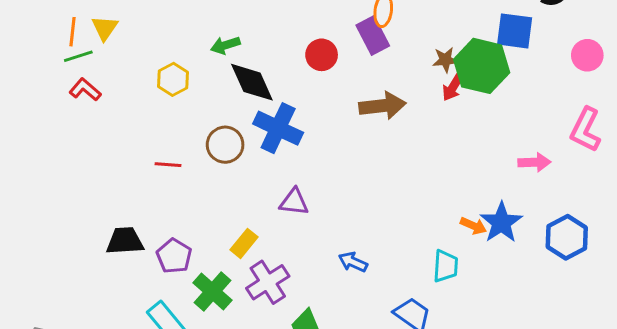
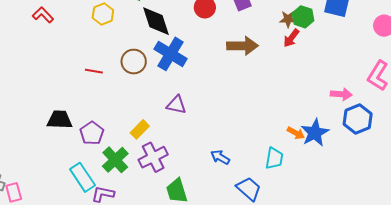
green hexagon: (482, 66) -> (303, 17), moved, size x0.6
blue hexagon: (567, 237) -> (358, 119), moved
blue arrow: (353, 262) -> (220, 157), moved

